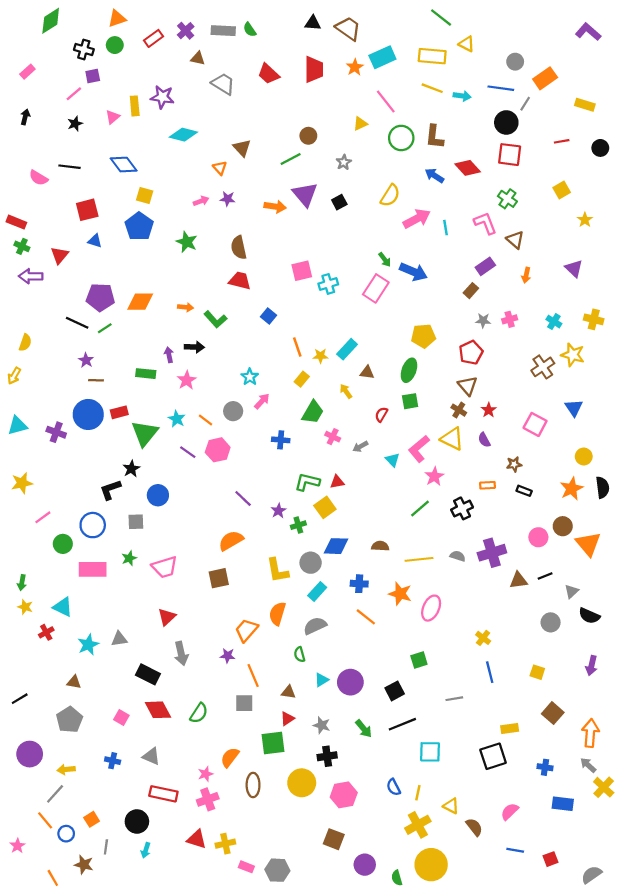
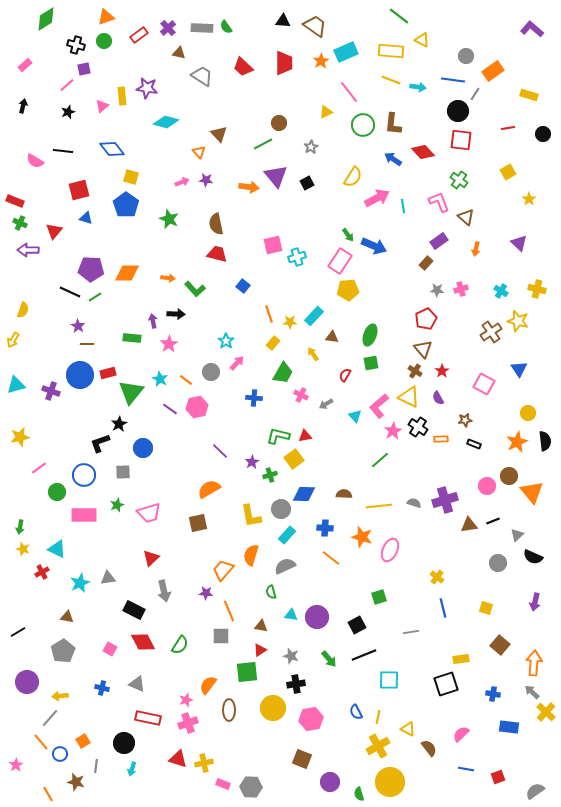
yellow pentagon: (423, 336) -> (348, 290), moved
black cross: (462, 508) -> (418, 427), moved, turned -30
cyan triangle: (322, 680) -> (291, 615), turned 40

